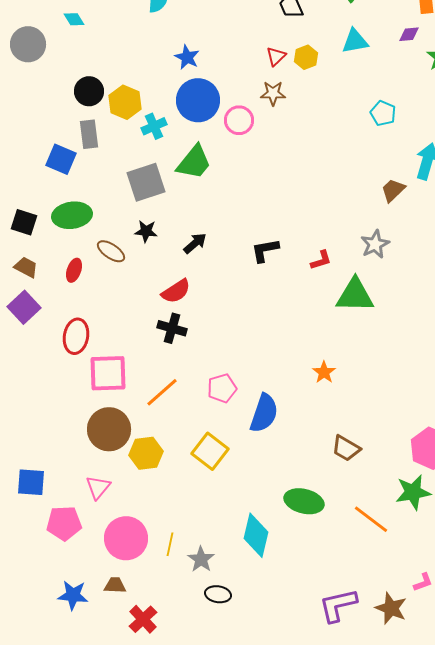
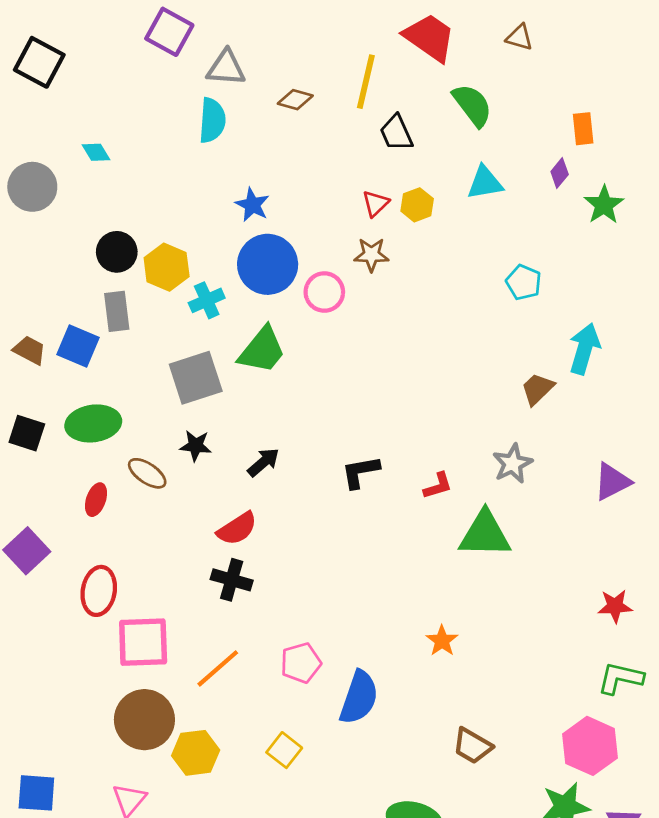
purple diamond: (409, 34) -> (560, 173), turned -45
brown trapezoid: (26, 267) -> (30, 350), moved
yellow square: (210, 451) -> (284, 750), size x0.7

